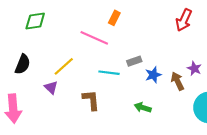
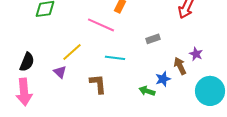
gray rectangle: (134, 61) -> (153, 39), moved
black semicircle: (23, 64) -> (27, 62), moved
blue star: (153, 75) -> (163, 79), moved

